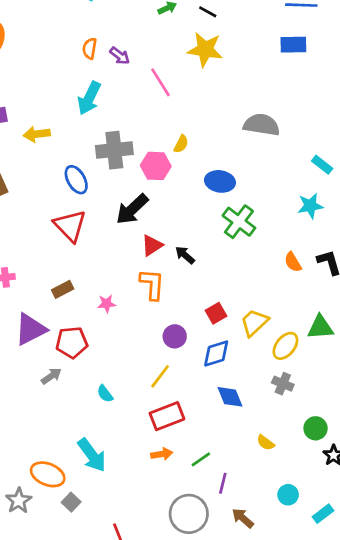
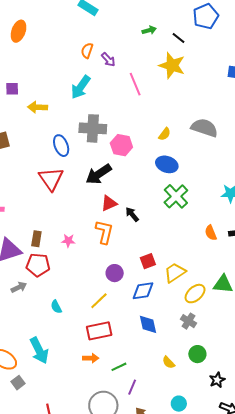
yellow semicircle: (181, 144) -> (165, 134), moved
brown rectangle: (63, 289) -> (36, 239), moved, turned -63
green circle: (316, 428) -> (197, 354), moved

